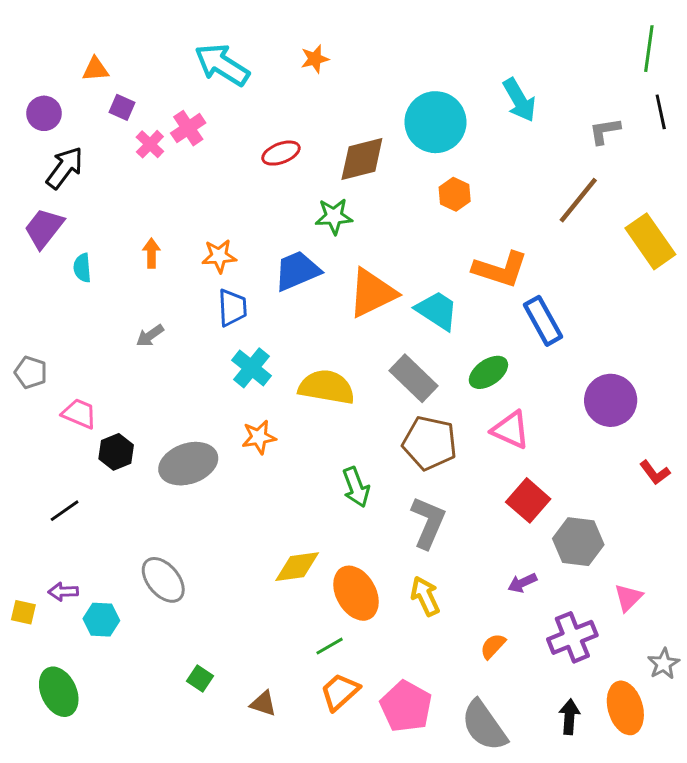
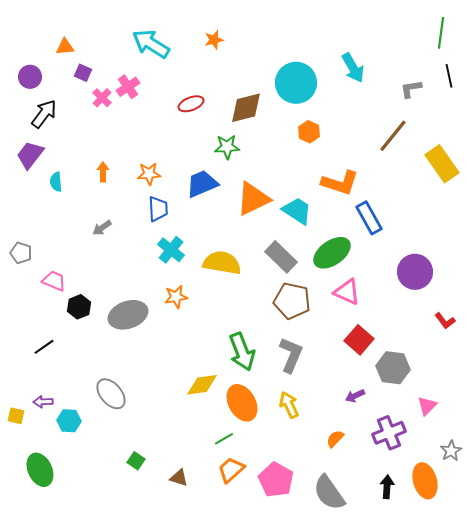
green ellipse: (488, 372) -> (332, 253), size x1.4
green arrow: (356, 487) -> (242, 352), moved, size x1.4

